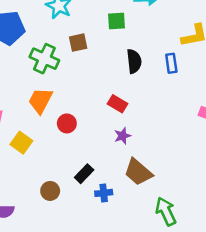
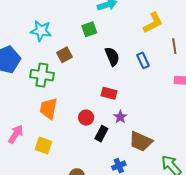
blue rectangle: (171, 63) -> (143, 60), moved
red circle: (67, 123) -> (86, 118), moved
black rectangle: (84, 174) -> (101, 134), moved

